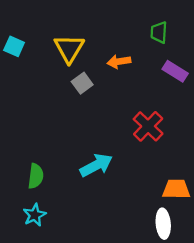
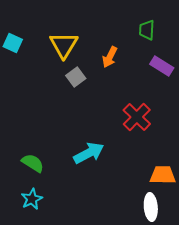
orange arrow: (119, 62) -> (110, 57), turned -55
green semicircle: (36, 176) -> (33, 163), turned -65

